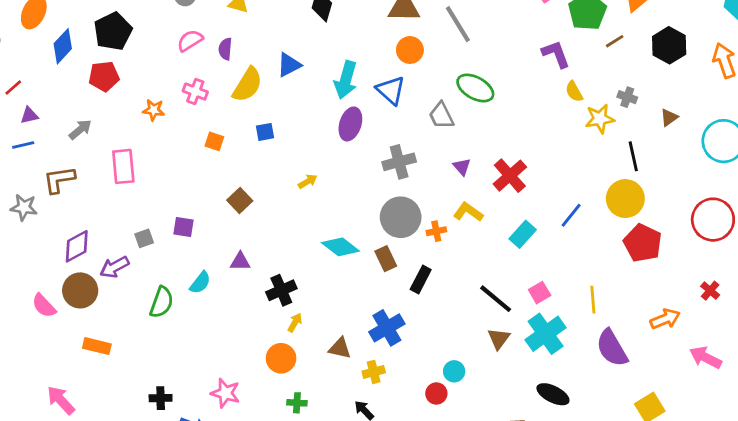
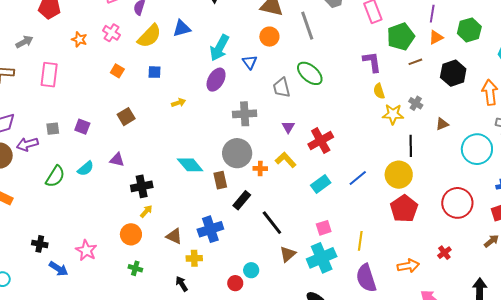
blue triangle: (391, 90) -> (250, 62), size x0.7
yellow arrow: (308, 181) -> (179, 103), moved
black line: (496, 299) -> (272, 223), moved

